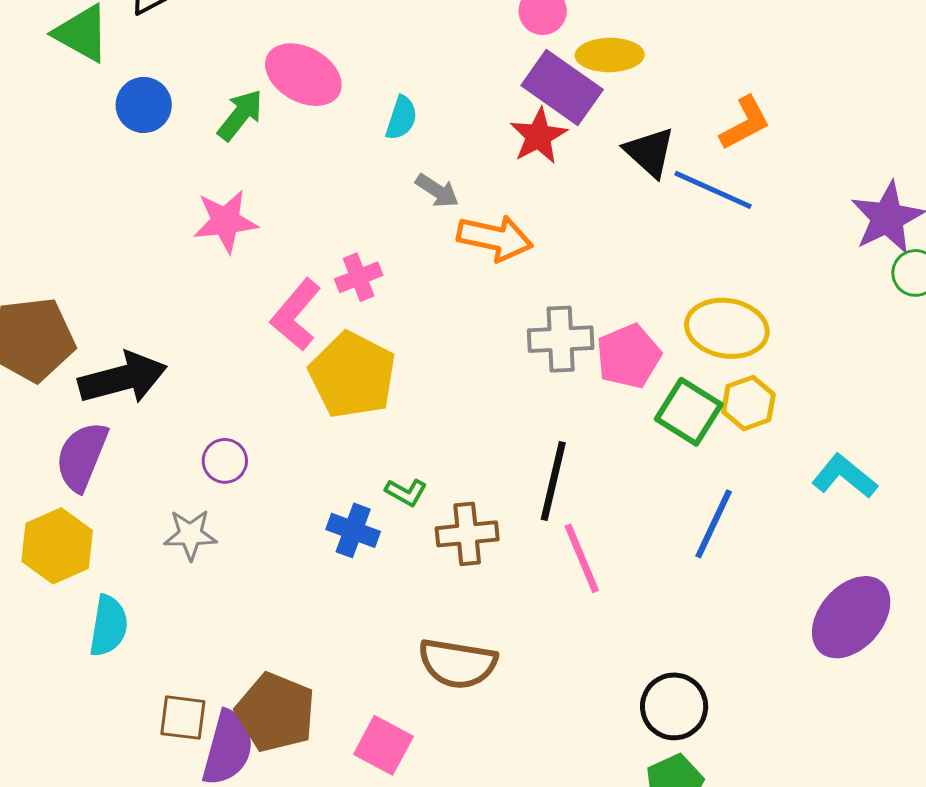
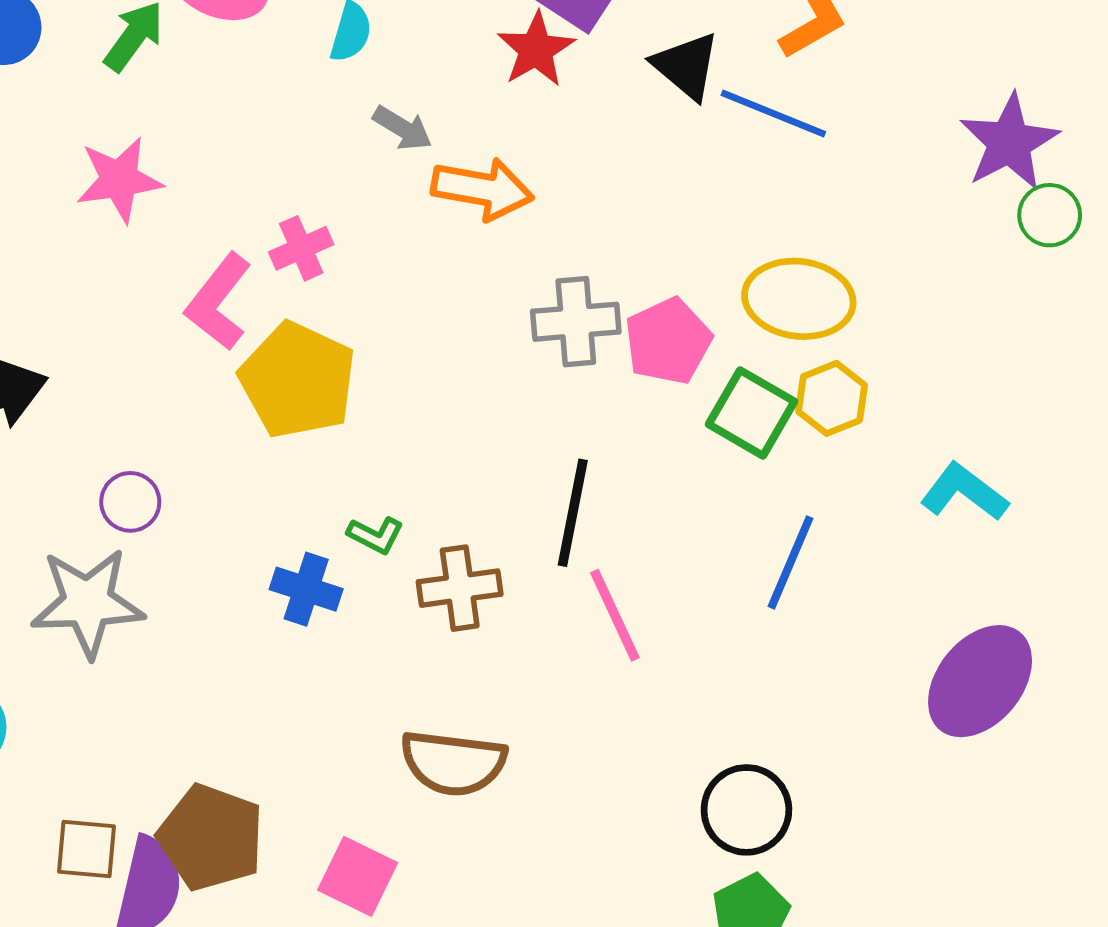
gray star: (190, 535) -> (88, 603), size x1.6

